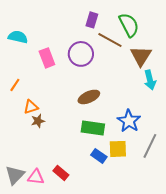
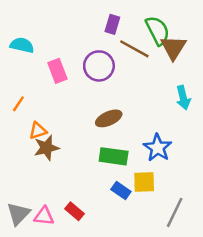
brown triangle: (141, 56) -> (173, 48), moved
brown star: (38, 121) -> (46, 148), size x1.5
gray line: (150, 146) -> (175, 212), moved

